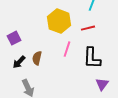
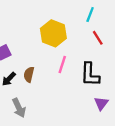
red line: (88, 28) -> (98, 38), moved, turned 72

